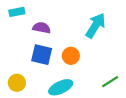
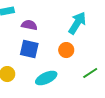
orange circle: (71, 56) -> (66, 50), moved

